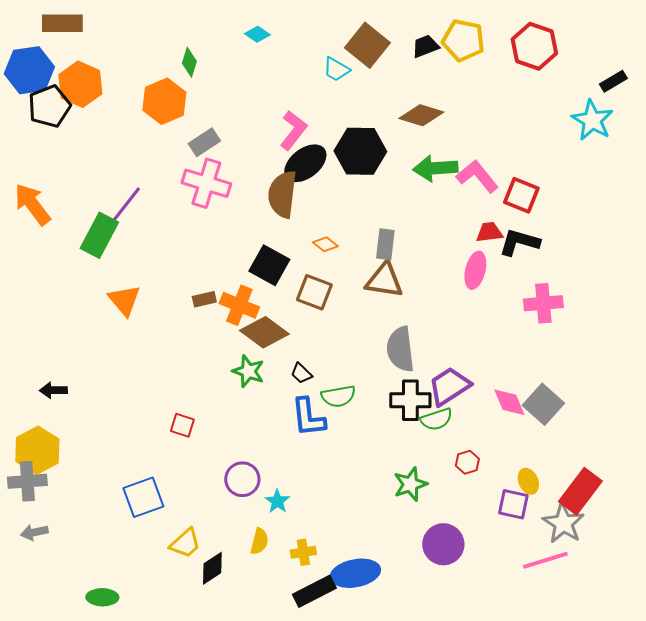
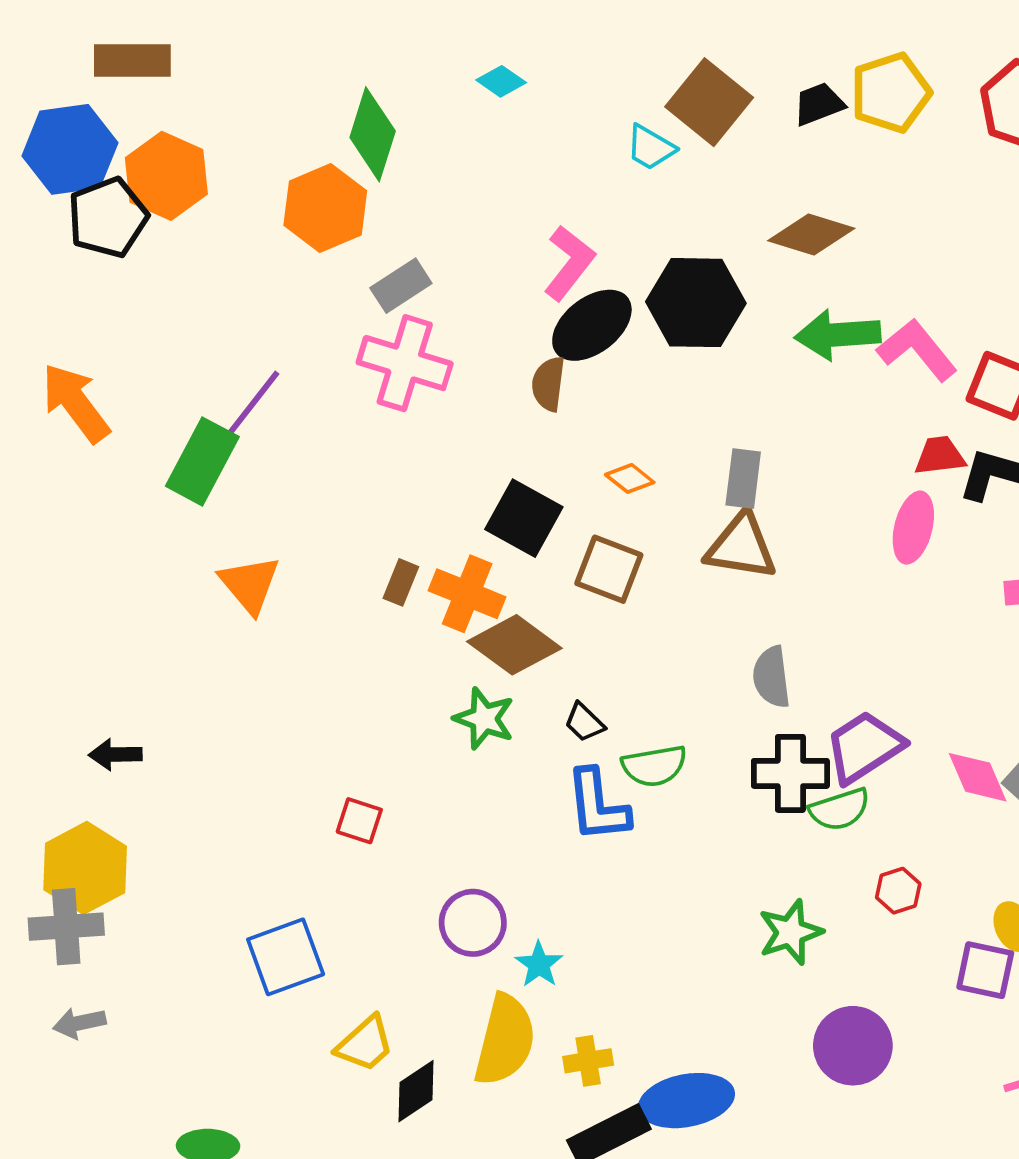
yellow pentagon: (463, 40) -> (891, 93), turned -30
green diamond: (189, 62) -> (373, 134), size x1.6
brown semicircle: (282, 194) -> (548, 384), size x0.6
brown rectangle: (204, 299) -> (401, 582), turned -55
gray semicircle: (400, 349) -> (772, 677), size x0.7
yellow semicircle: (259, 541) -> (505, 1040), size x1.8

